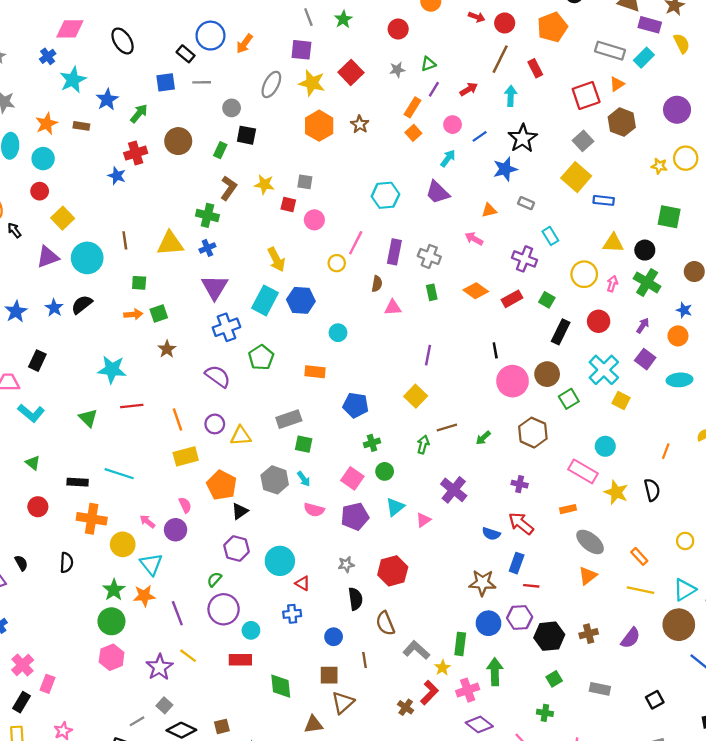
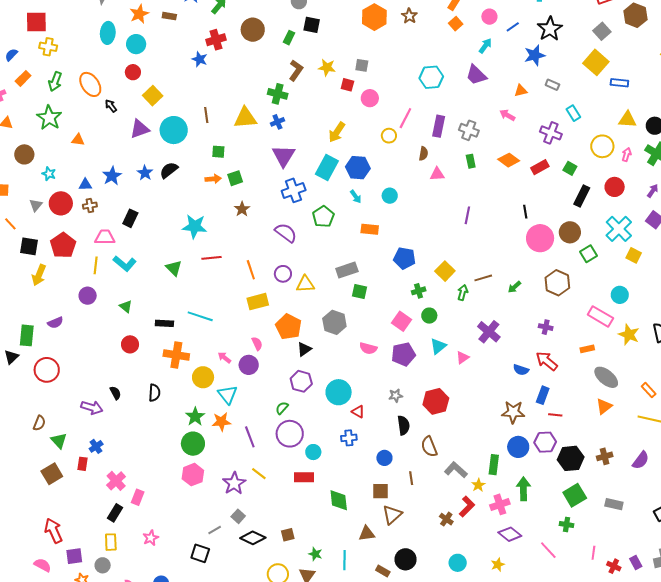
yellow arrow: (276, 259) -> (337, 132), turned 60
yellow square: (416, 396) -> (445, 271), moved
cyan arrow: (304, 479) -> (356, 197), moved
green square: (554, 679) -> (575, 495), size x1.6

